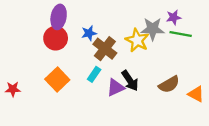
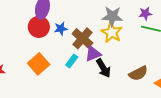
gray star: (153, 29) -> (112, 16), moved
blue star: (89, 33) -> (61, 29), moved
purple triangle: (116, 88) -> (93, 54), moved

